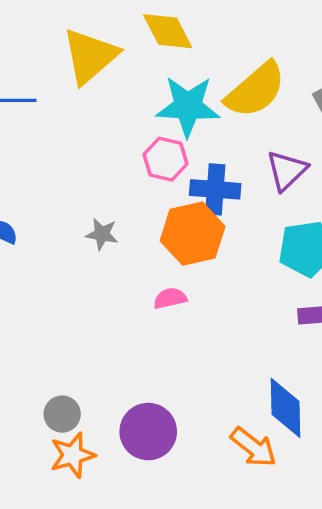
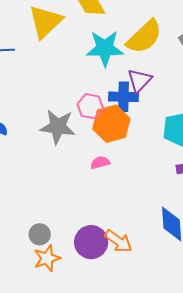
pink hexagon: (165, 159) -> (90, 106), moved
purple triangle: (287, 170) -> (139, 80), moved
gray star: (102, 234) -> (58, 127), size x1.8
orange arrow: (253, 447) -> (118, 241), moved

